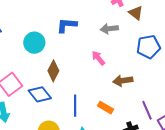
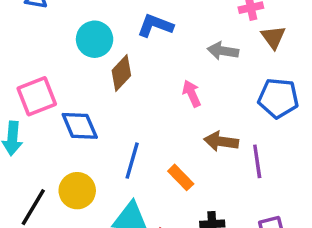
brown diamond: (53, 71) -> (121, 73), moved
purple line: (147, 110) -> (257, 161), moved

